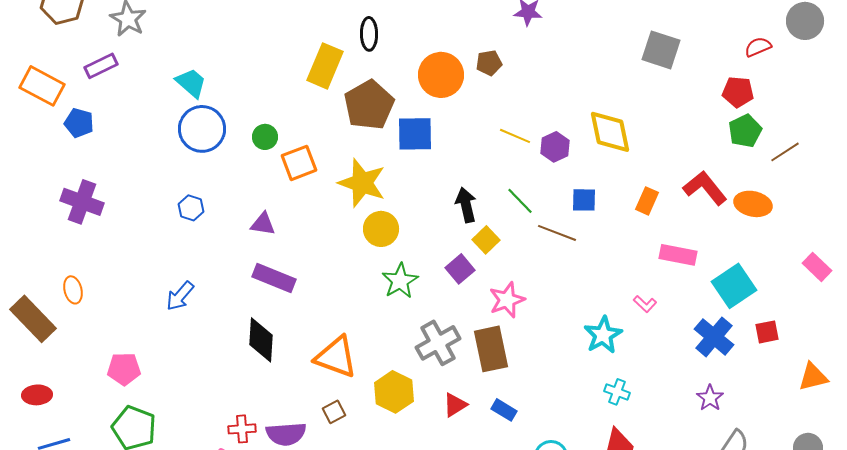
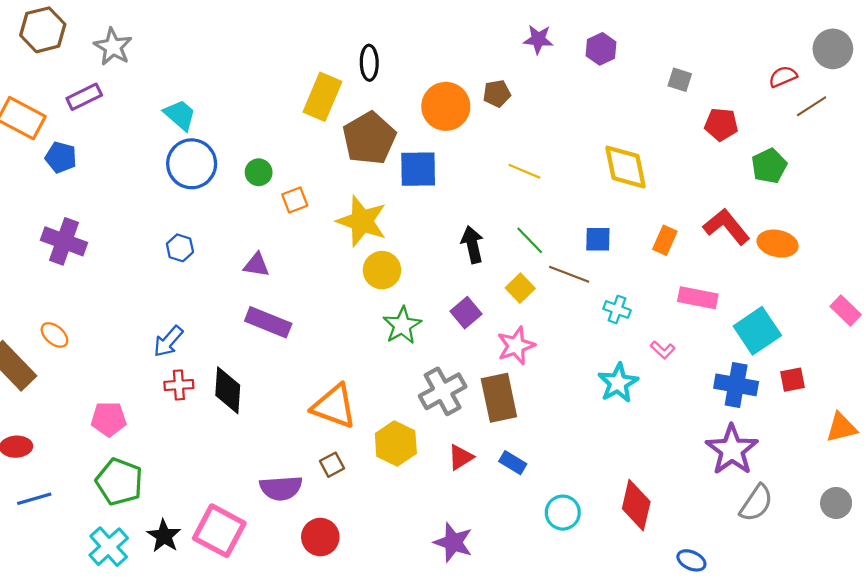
gray square: (661, 50) -> (680, 80), size x0.6
red pentagon: (738, 92) -> (721, 124), moved
purple hexagon: (555, 147) -> (601, 49), moved
brown line: (785, 152) -> (812, 106), moved
orange square: (299, 163) -> (295, 200), size x0.7
yellow square: (486, 240) -> (520, 288), moved
orange ellipse: (73, 290) -> (54, 335), turned -36
blue cross: (714, 337) -> (736, 385), turned -30
black diamond: (261, 340) -> (228, 390), moved
cyan cross: (617, 392) -> (617, 309), moved
purple star: (710, 398) -> (732, 450), size x1.8
red cross: (242, 429) -> (179, 385), moved

